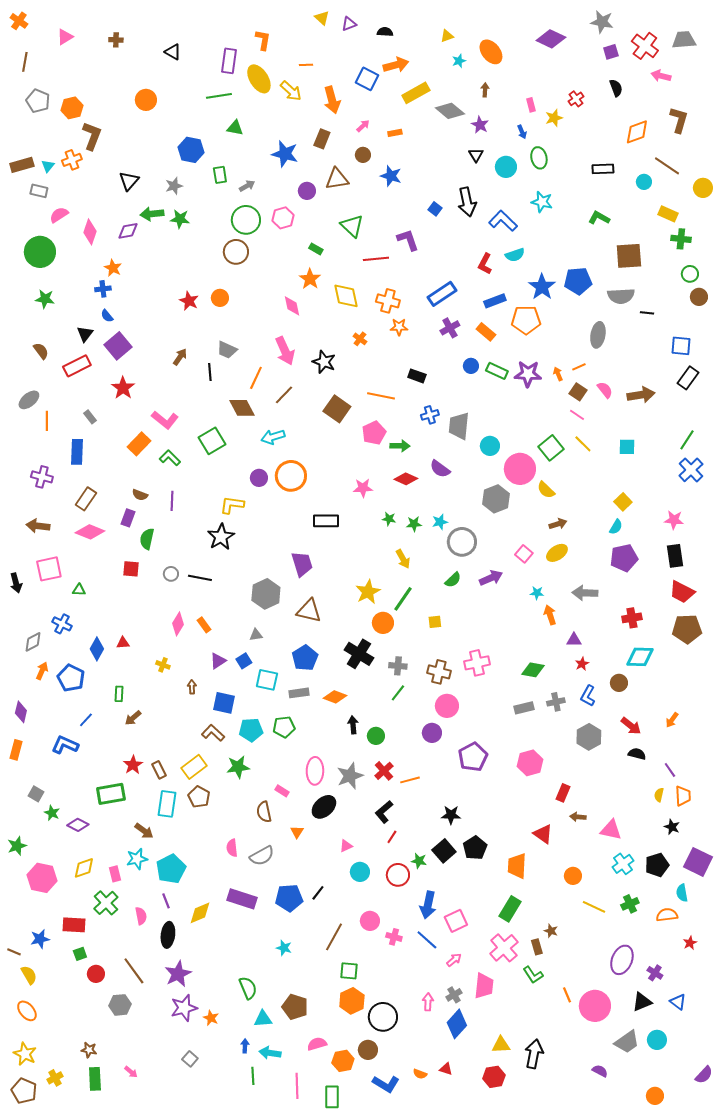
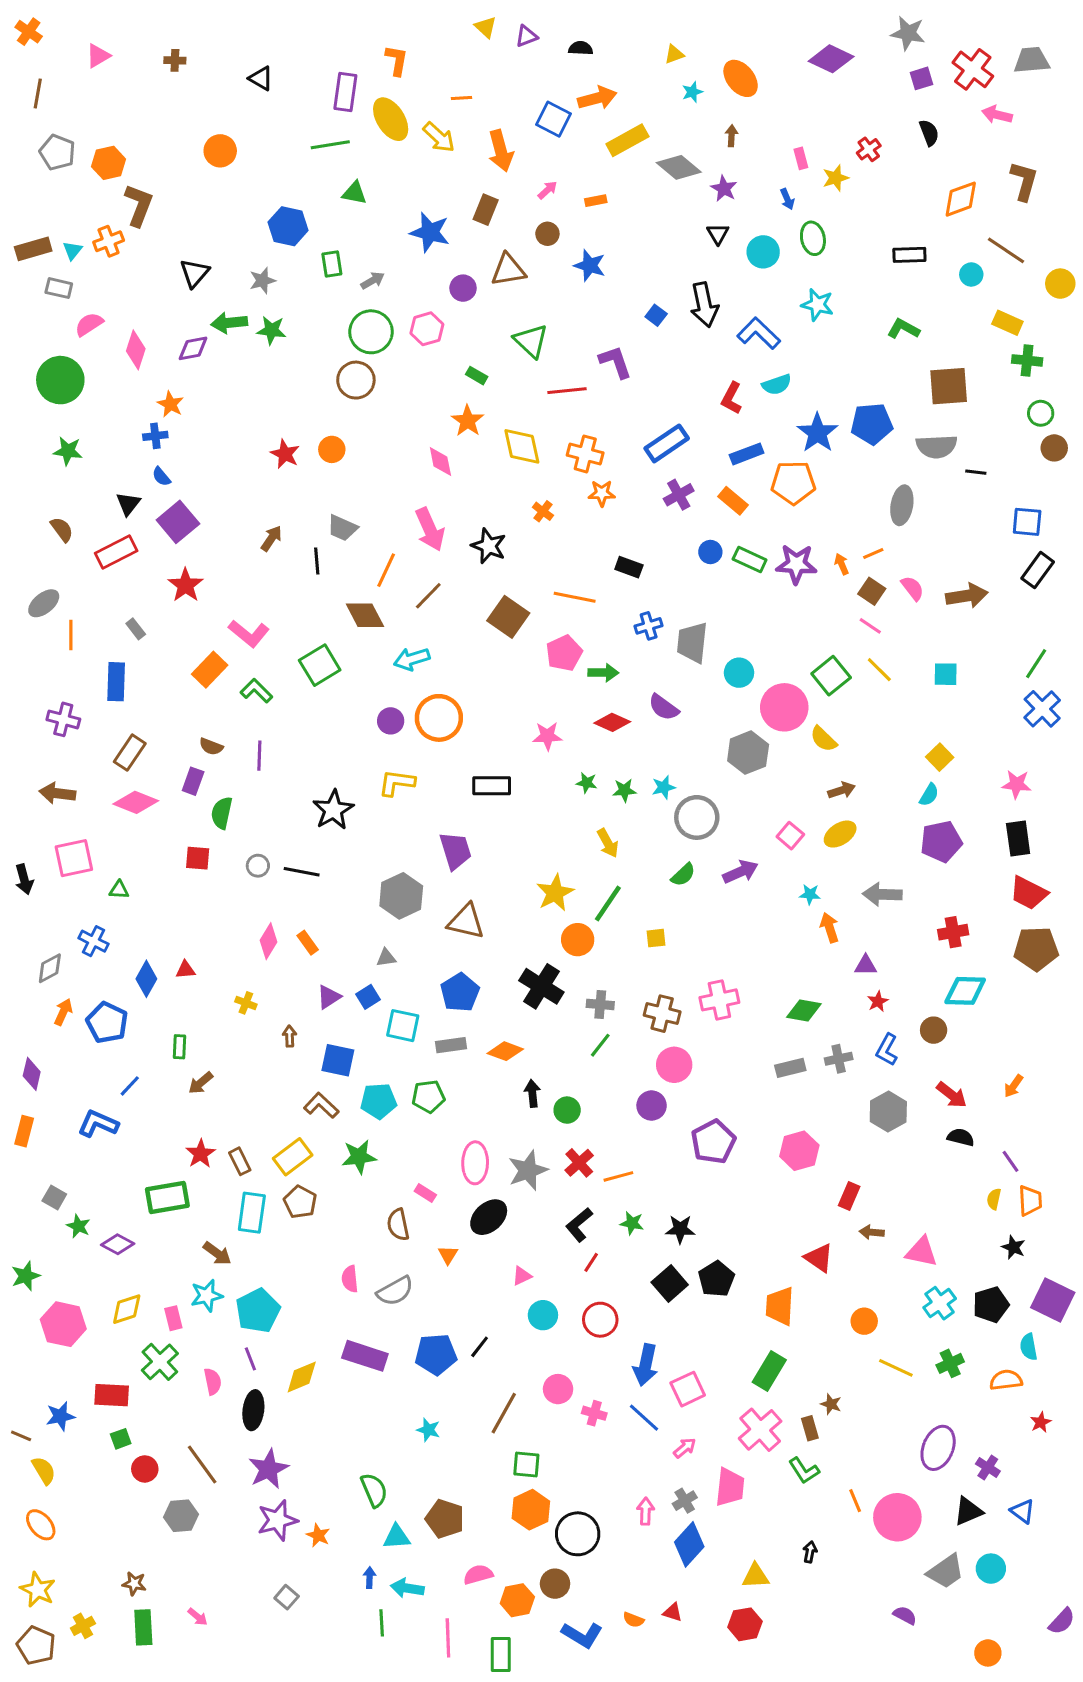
yellow L-shape: (232, 505) -> (397, 783), moved
green star: (419, 861) -> (632, 1223), moved
black arrow: (534, 1054) -> (810, 1552), moved, size x0.5

